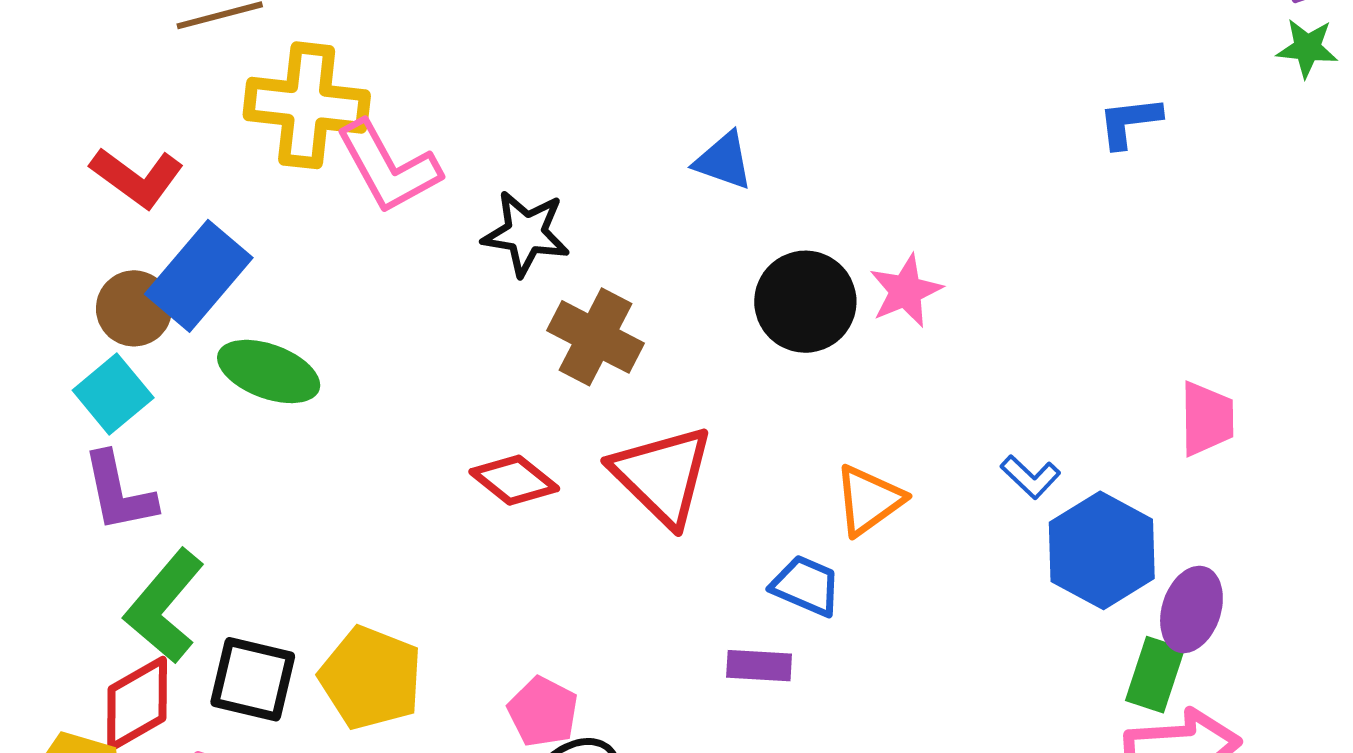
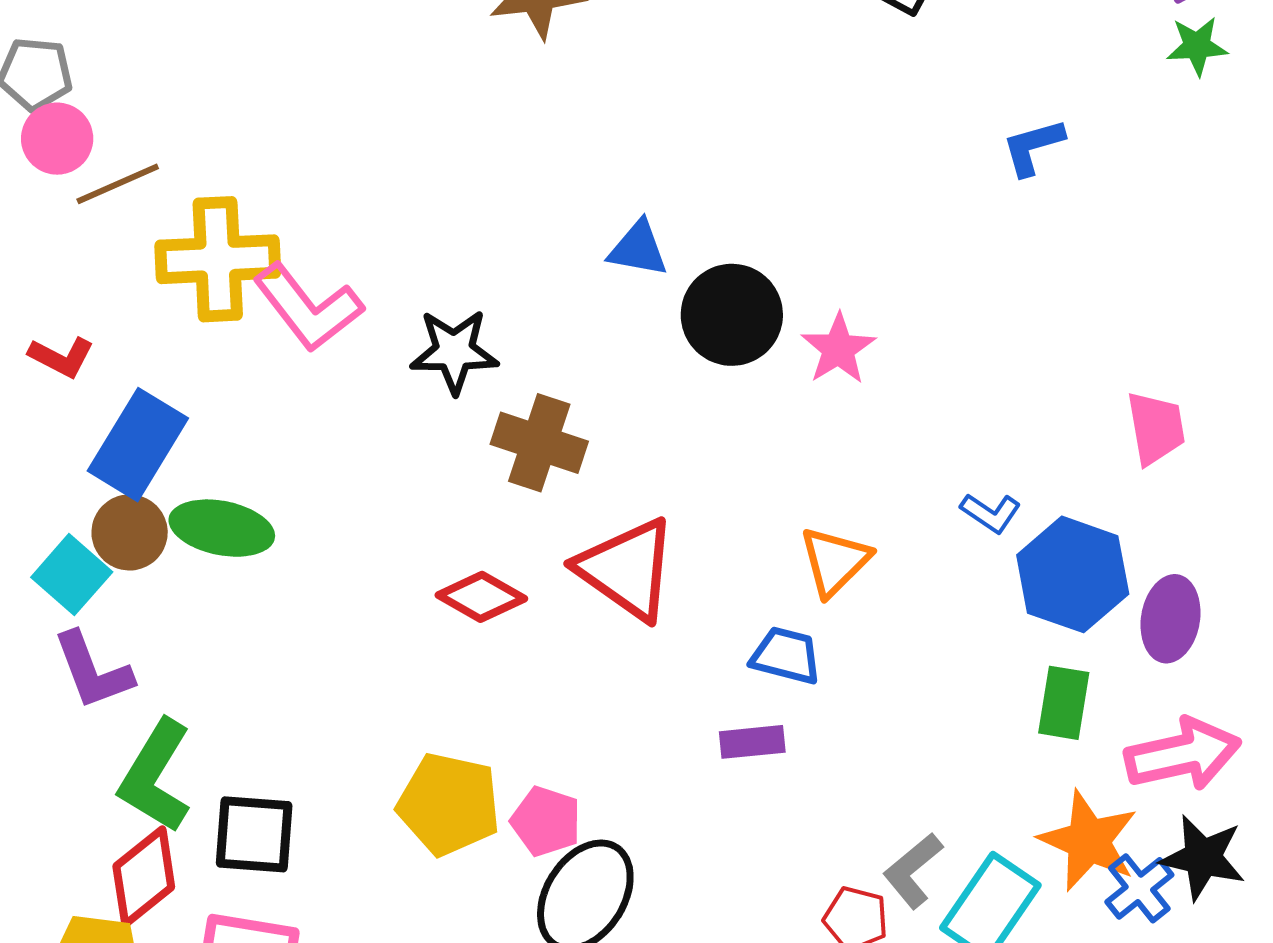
red L-shape: (137, 177) -> (61, 357), size x0.7
black circle: (805, 302) -> (732, 315), moved
brown circle: (134, 308) -> (130, 532), moved
green rectangle: (1155, 675) -> (1064, 703), moved
yellow pentagon: (371, 678) -> (449, 804), moved

